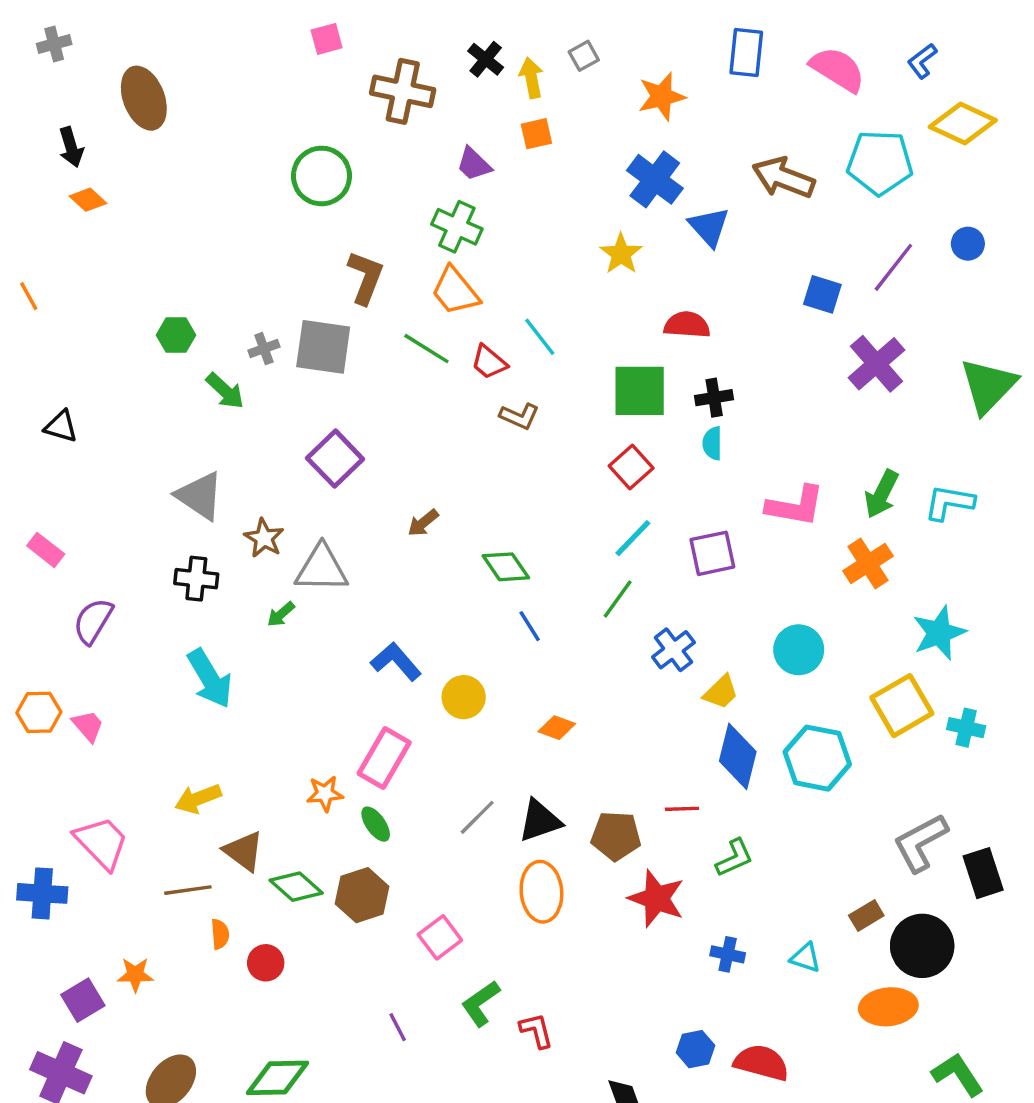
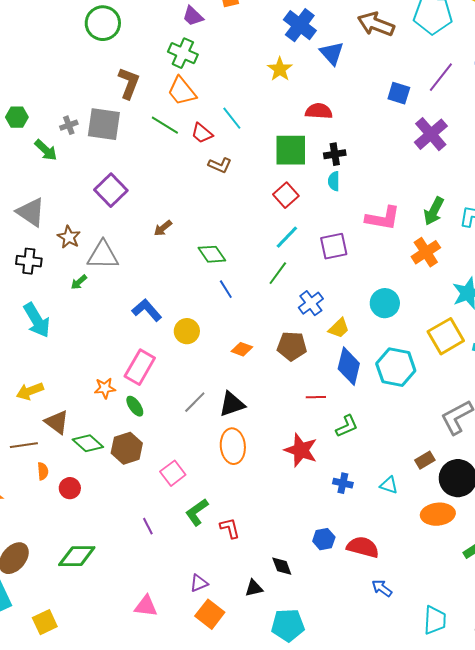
brown pentagon: (616, 836) -> (292, 346), moved

